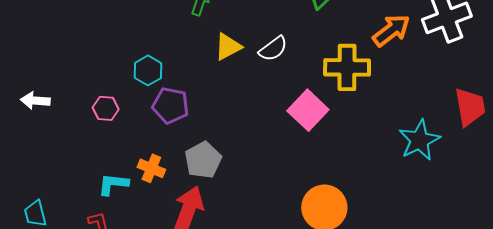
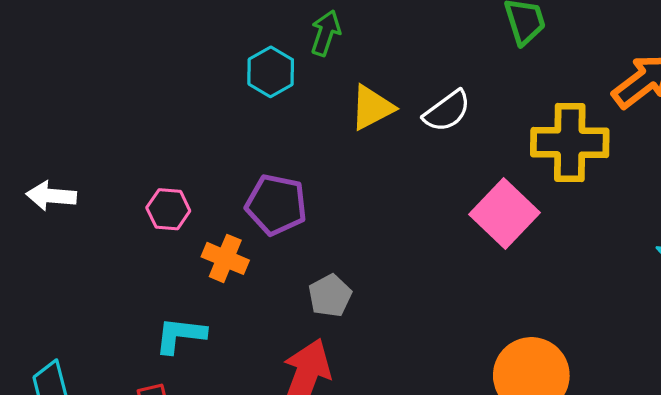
cyan hexagon: (148, 70) -> (271, 72), moved
gray pentagon: (203, 160) -> (330, 296), size x0.7
orange cross: (151, 168) -> (225, 258), moved

